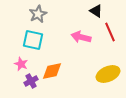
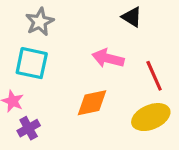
red line: (110, 32) -> (154, 76), moved
orange diamond: (52, 71) -> (92, 103), moved

